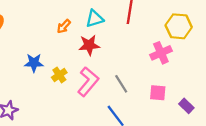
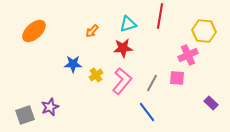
orange arrow: (64, 26) -> (92, 31), moved
gray line: (121, 84) -> (152, 83), turned 60
pink square: (158, 93) -> (177, 78), moved

